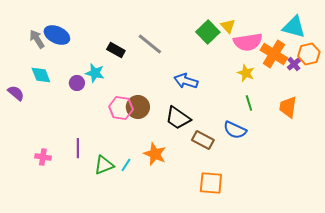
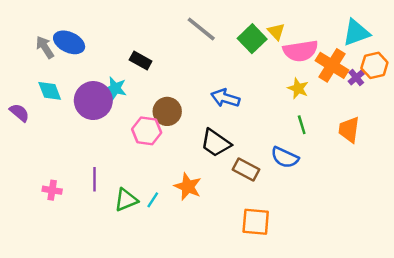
cyan triangle: (294, 27) -> (356, 33), turned -35
gray line: (150, 44) -> (201, 29), moved
purple circle: (77, 83) -> (93, 101), size x2.0
brown circle: (138, 107) -> (167, 111), moved

